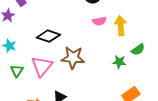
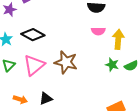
black diamond: (48, 36) -> (33, 35), moved
green star: (119, 62) -> (112, 65), moved

